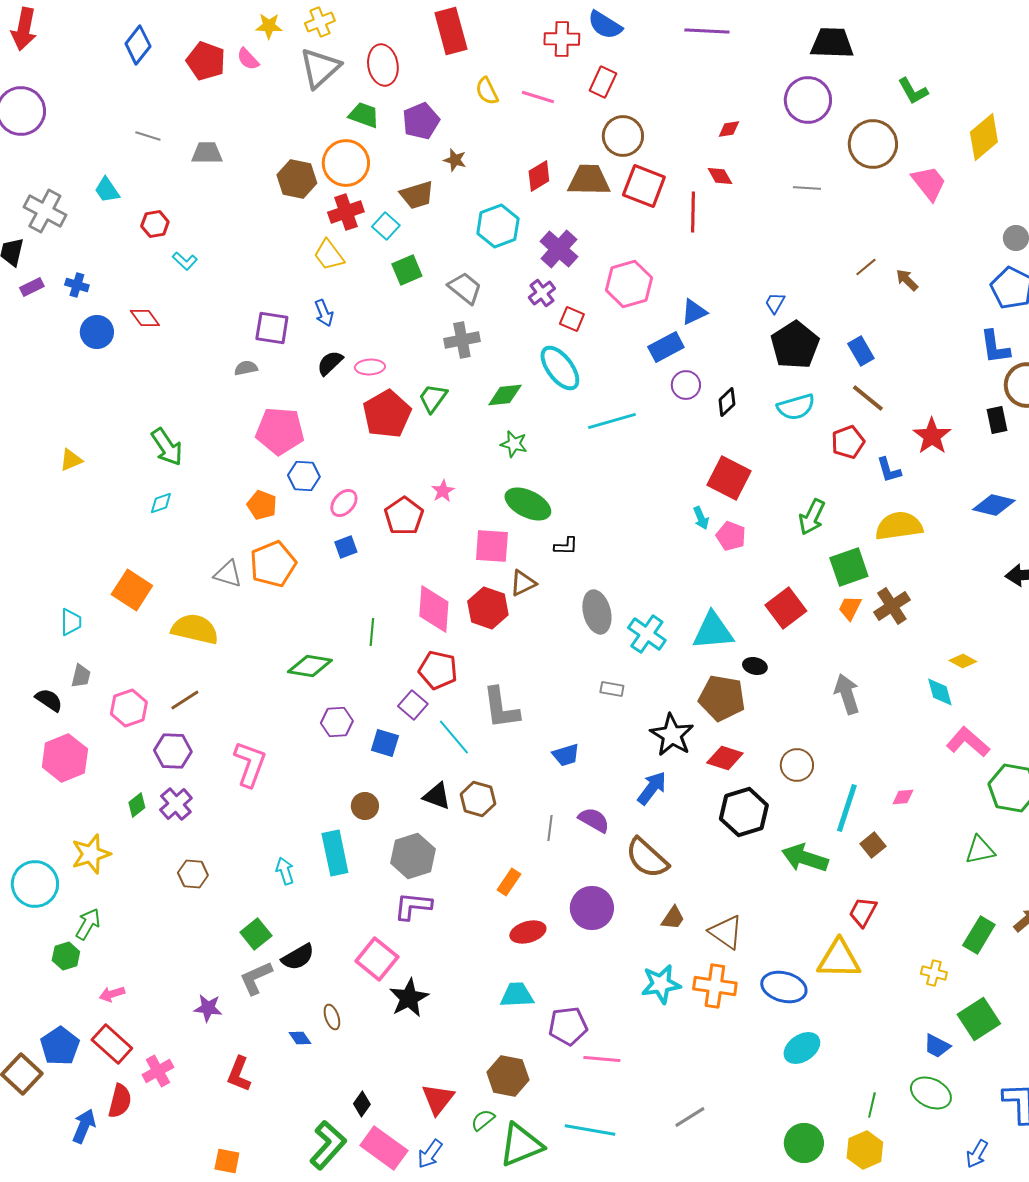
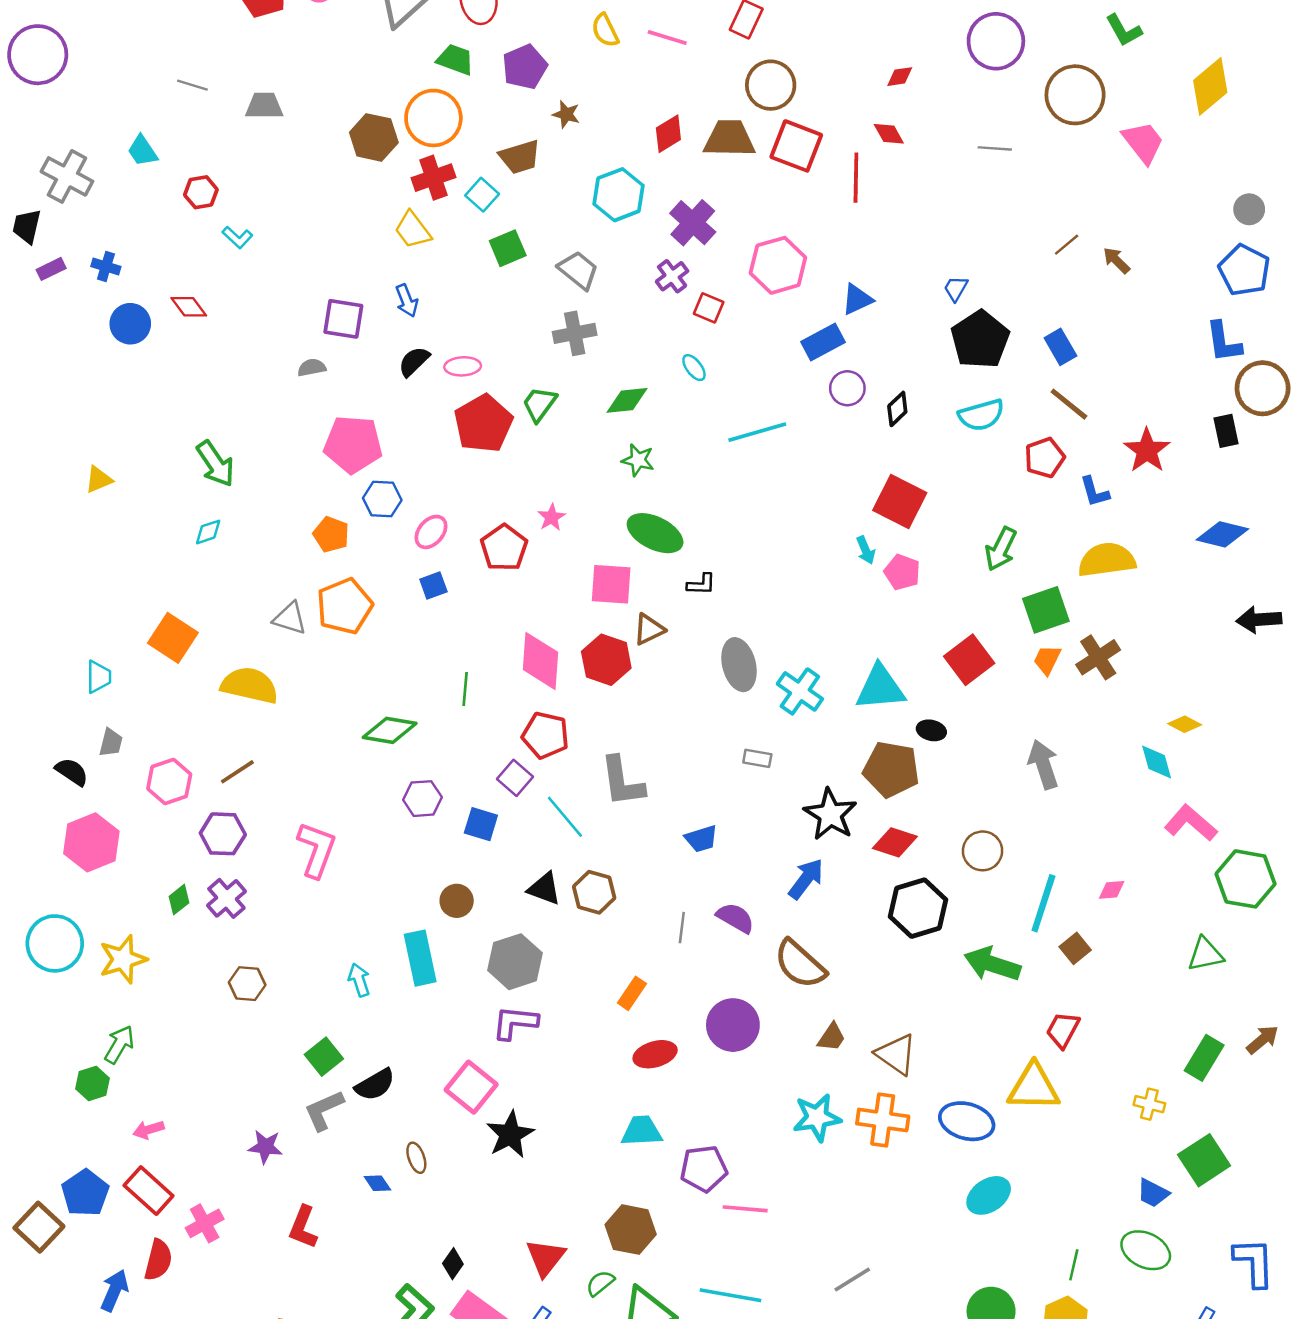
cyan ellipse: (560, 368) -> (694, 368), size x0.5
cyan circle: (35, 884) -> (55, 943), moved

